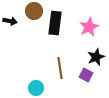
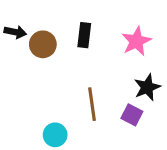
brown circle: (34, 11) -> (43, 44), moved
black rectangle: (55, 23) -> (84, 35), size x0.7

